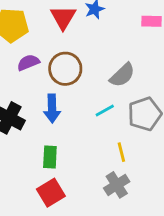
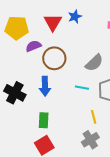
purple semicircle: (28, 63) -> (33, 46), moved
cyan line: (105, 111) -> (82, 88), turned 40

